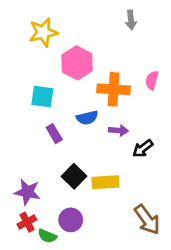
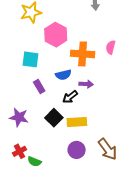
black arrow: (143, 149) -> (70, 97), moved
purple star: (27, 192) -> (19, 117), moved
purple circle: (71, 220) -> (77, 150), moved

